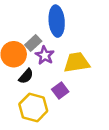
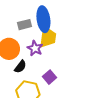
gray rectangle: (33, 43) -> (25, 25), moved, turned 32
yellow trapezoid: (77, 62) -> (48, 37), moved, turned 110

